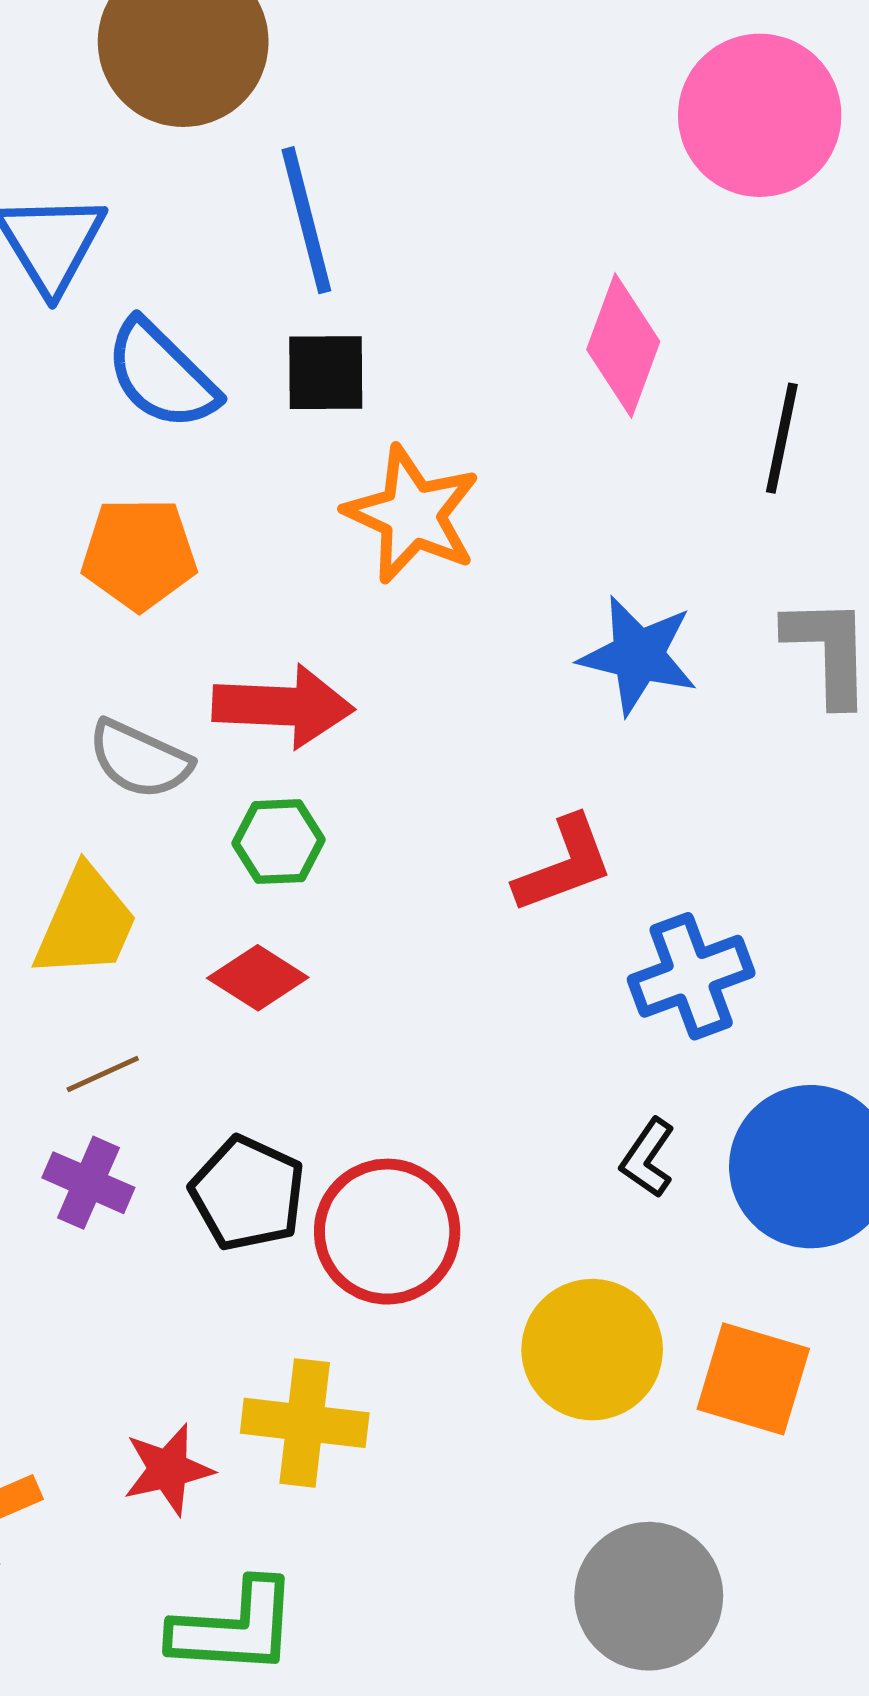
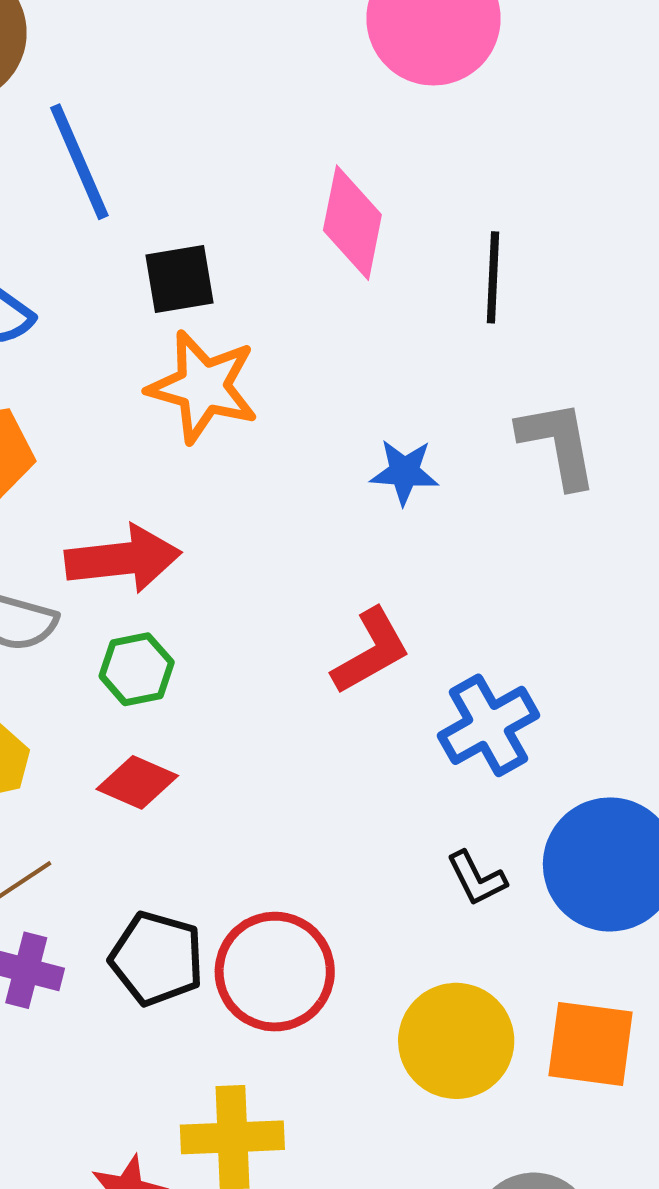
black square: (326, 373) -> (179, 279), moved
blue star: (638, 655) -> (404, 472), size x0.7
black L-shape: (648, 1158) -> (477, 878), turned -52

